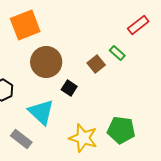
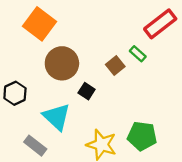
orange square: (25, 25) -> (40, 24), turned -32
red rectangle: (138, 25) -> (160, 24), size x1.4

